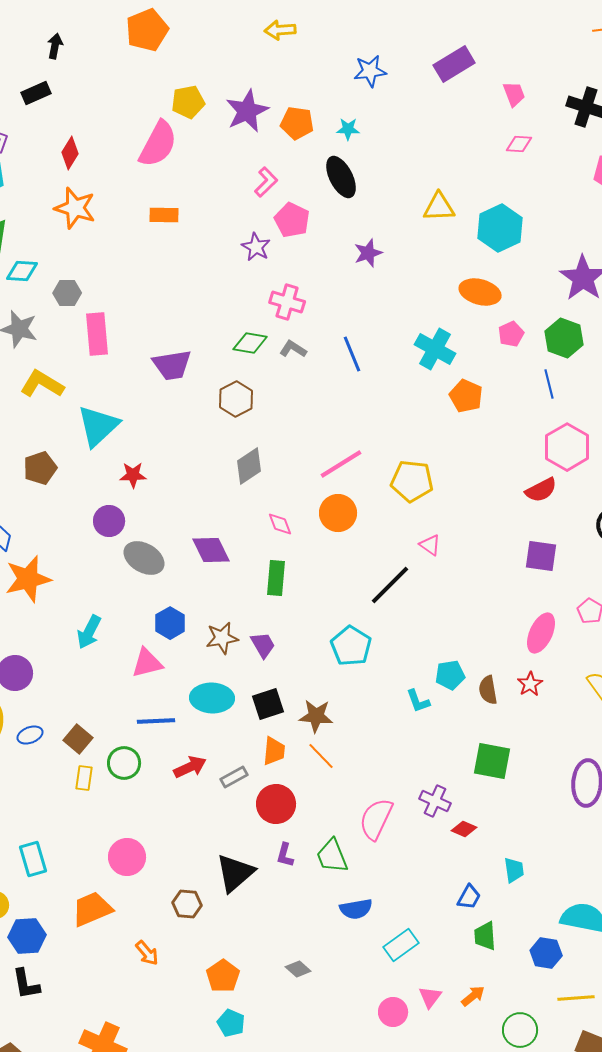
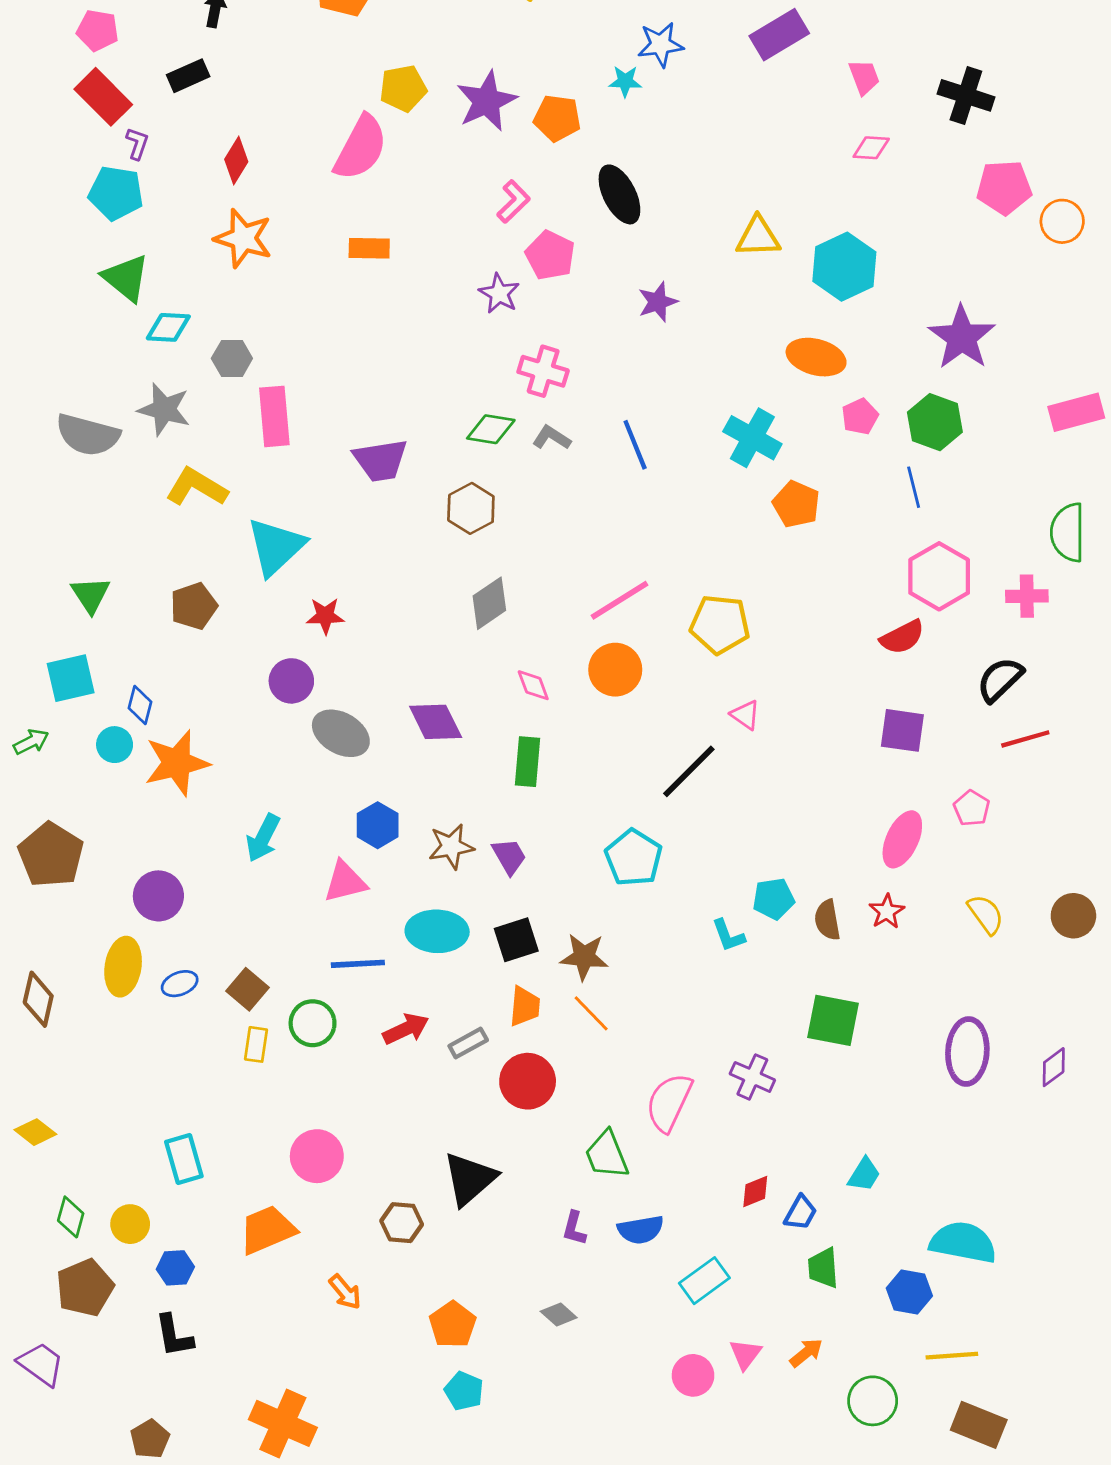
cyan star: (348, 129) -> (625, 81), moved
red diamond: (464, 829) -> (755, 1192), moved, turned -45
purple L-shape: (285, 855) -> (574, 1228), moved
cyan trapezoid: (514, 870) -> (864, 1175), turned 40
blue hexagon: (27, 936) -> (175, 1268), size x0.7

